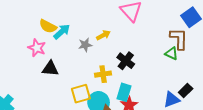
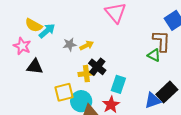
yellow arrow: (103, 35) -> (87, 45), moved
black cross: (126, 61) -> (97, 67), moved
black rectangle: (186, 91) -> (167, 92), size x1.5
cyan rectangle: (124, 92) -> (118, 84), moved

